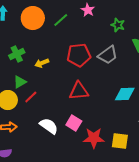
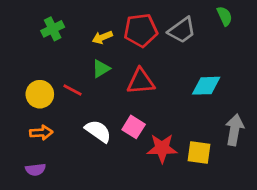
yellow arrow: (42, 63) -> (102, 37), moved
green triangle: (20, 82) -> (101, 69), moved
red line: (31, 97) -> (72, 90), turned 72

